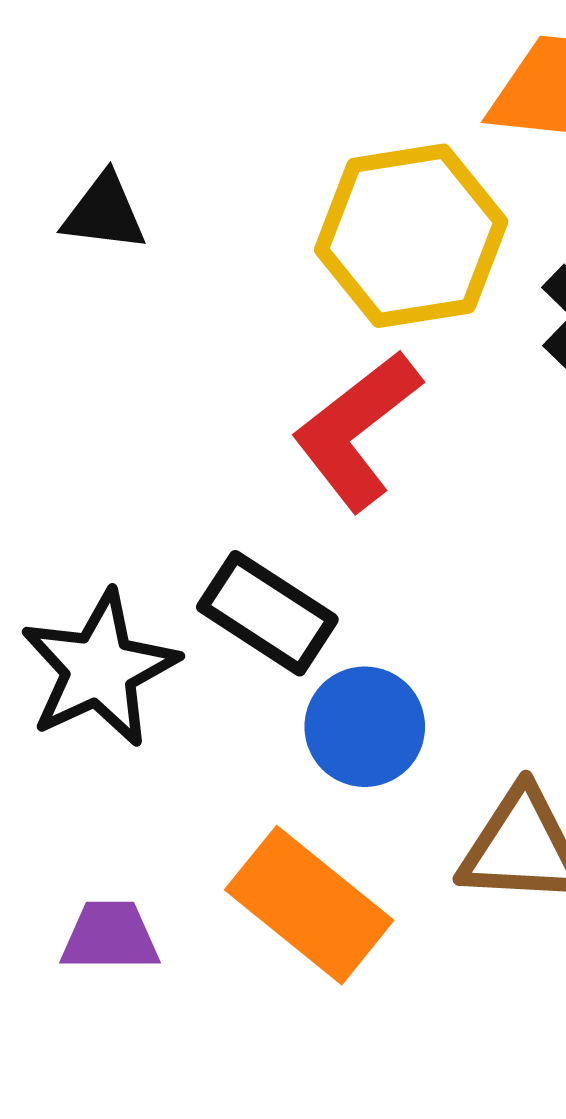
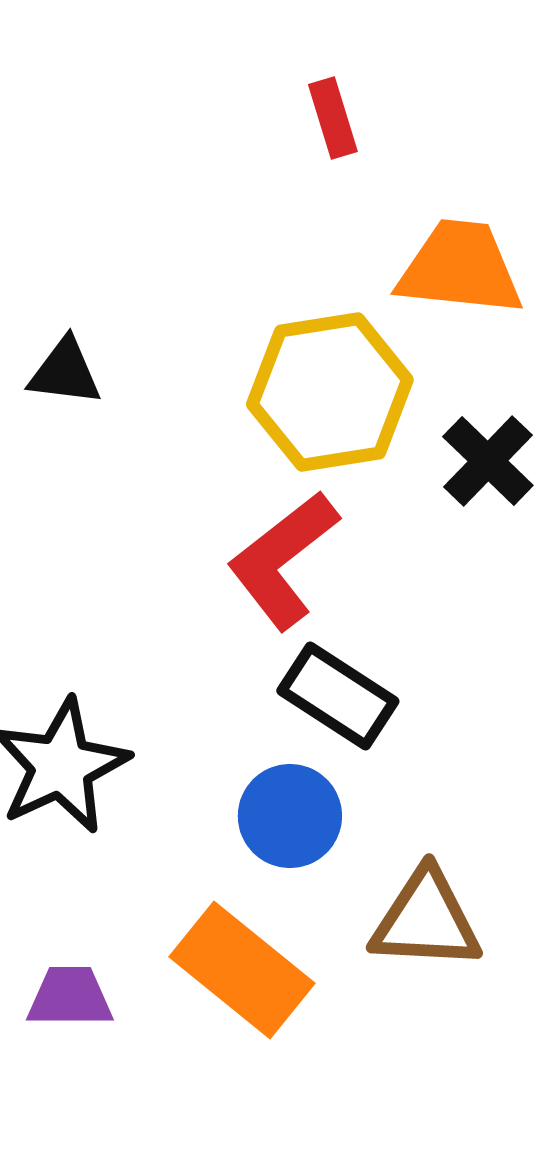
black rectangle: (267, 613) -> (338, 696), moved

